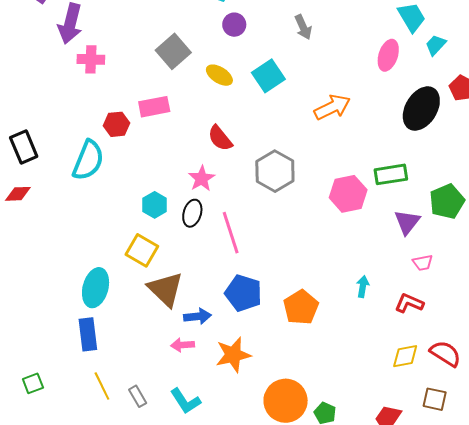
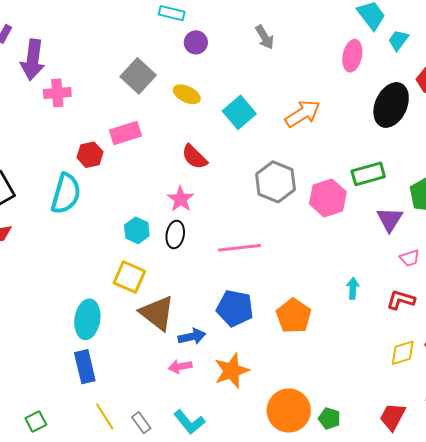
cyan square: (268, 76) -> (239, 112), moved
gray hexagon: (275, 171) -> (276, 182), moved
pink line: (231, 233) -> (239, 248), moved, turned -72

